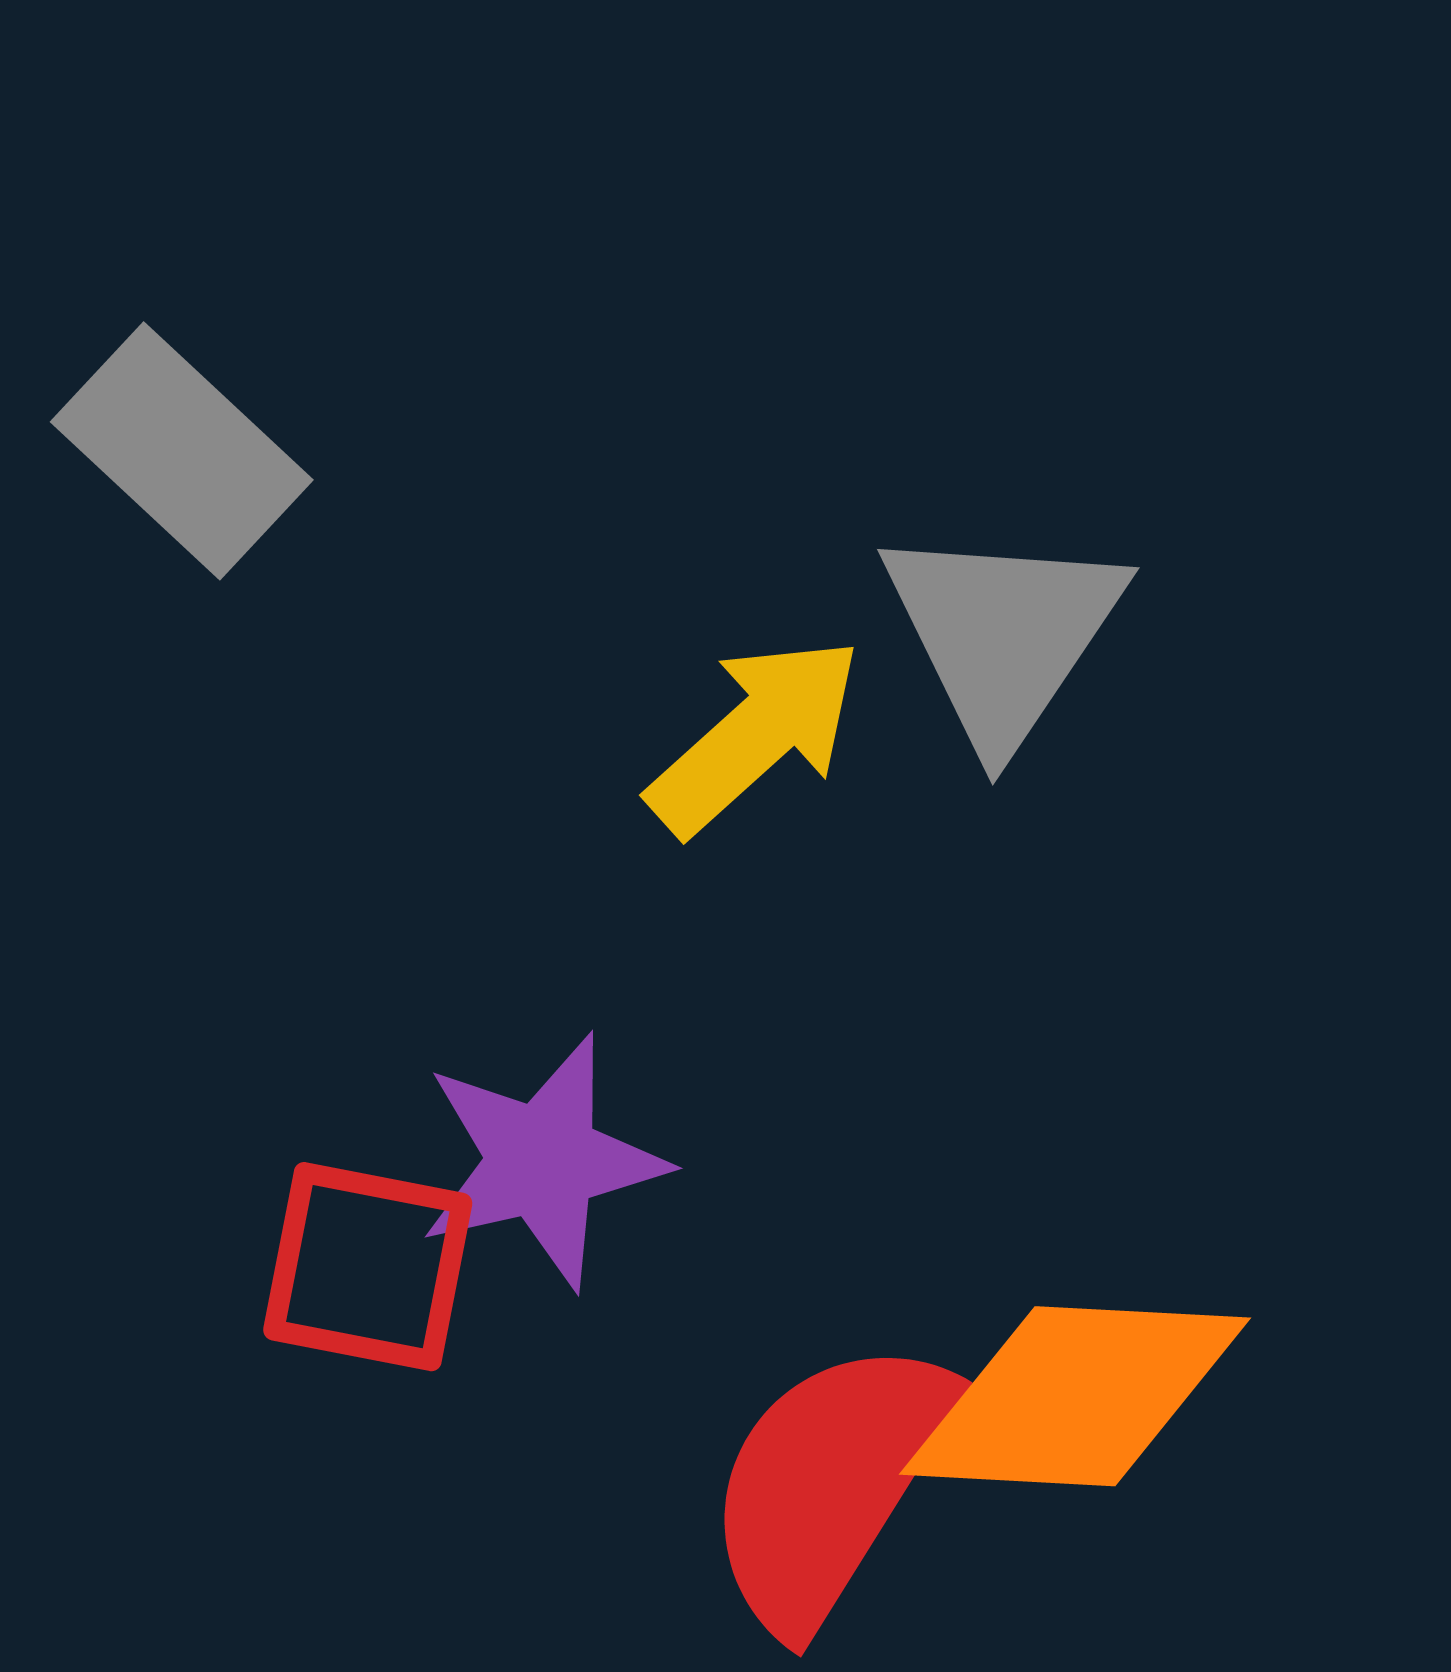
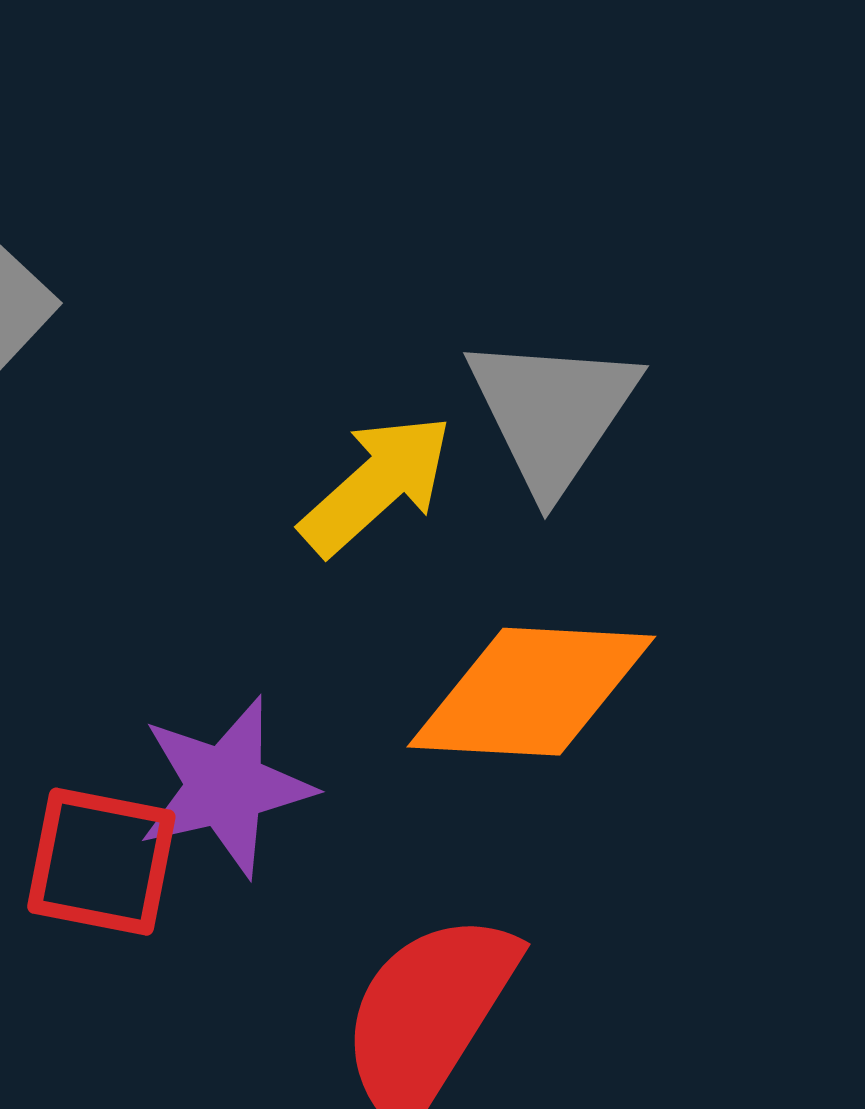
orange diamond: (1075, 1396) -> (531, 692), moved

